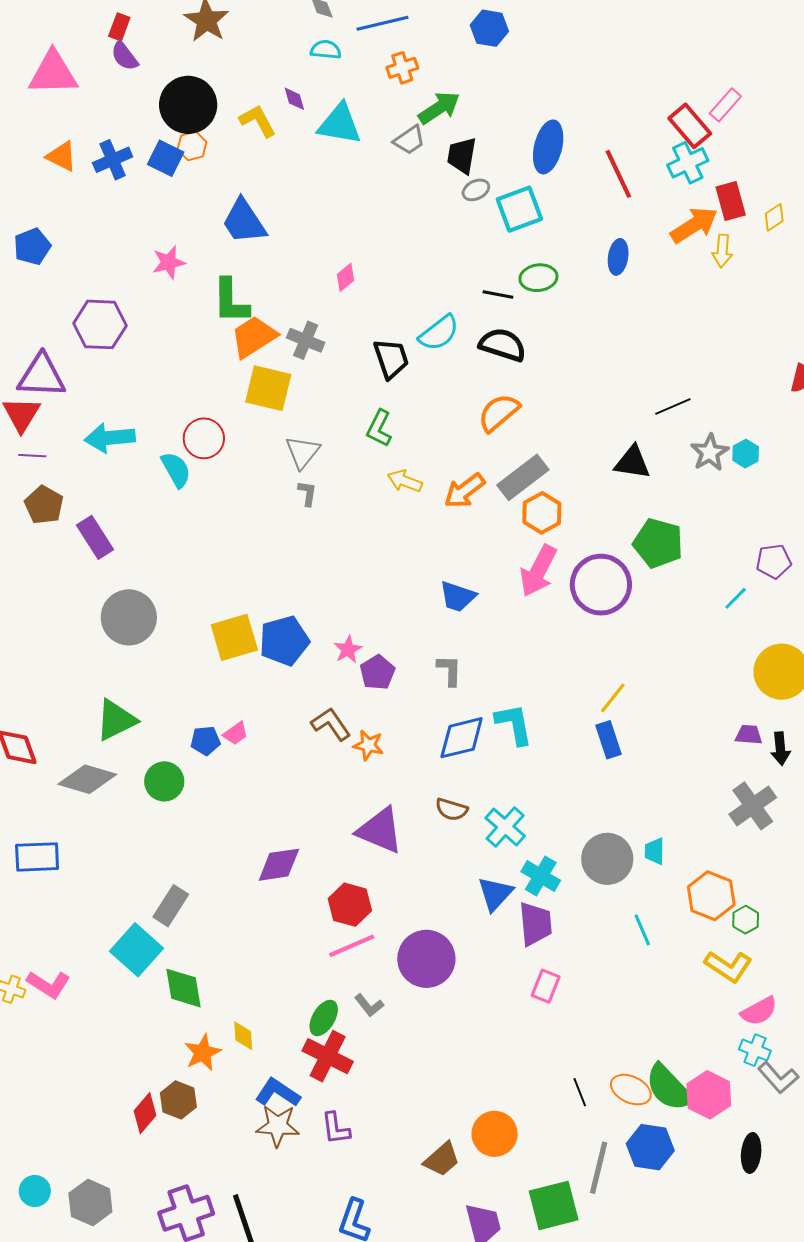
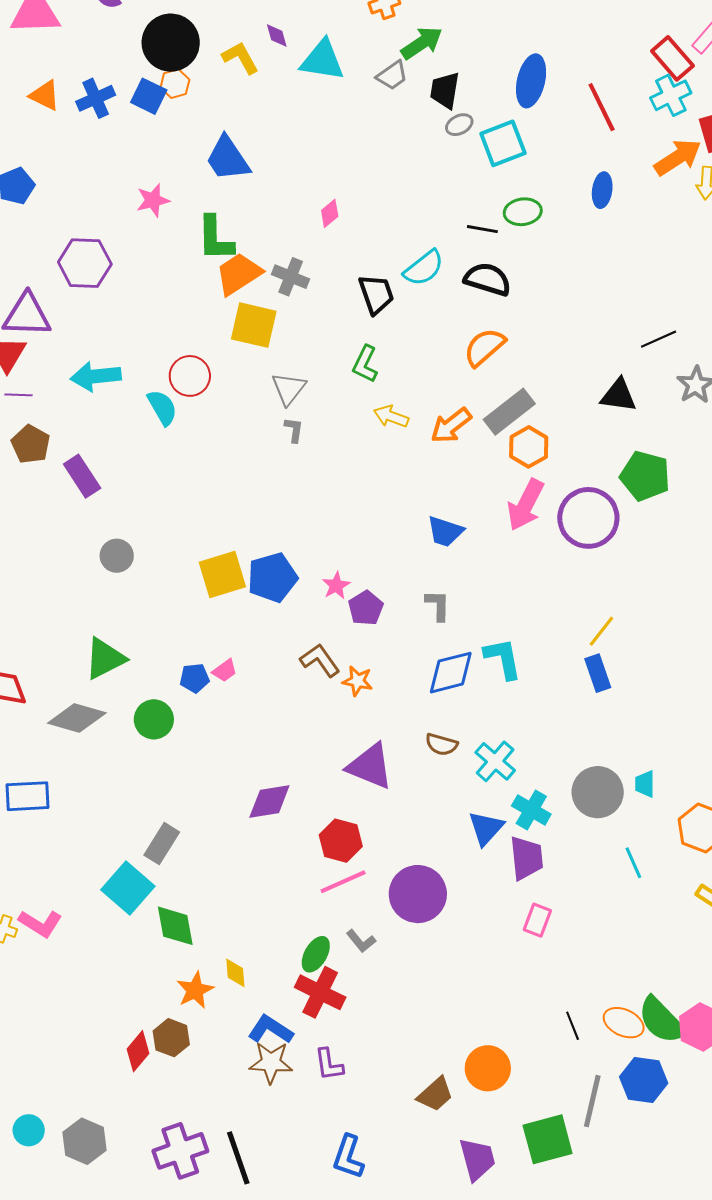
gray circle: (129, 617) -> (117, 556), size x0.6

